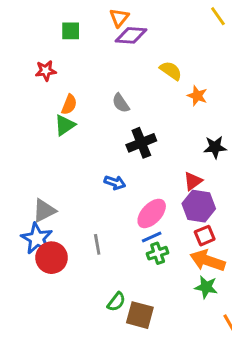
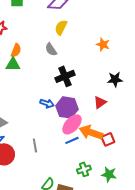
yellow semicircle: (171, 71) -> (61, 27), moved, turned -98
green triangle: (65, 125) -> (13, 64), turned 35
purple hexagon: (199, 206) -> (67, 107), moved
green cross: (158, 253) -> (84, 169), moved
orange arrow: (208, 261) -> (91, 132), moved

